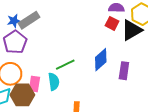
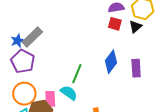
black triangle: (132, 30) -> (136, 27), size x0.6
green line: (65, 65) -> (77, 74), turned -30
cyan semicircle: (54, 82) -> (69, 93), turned -36

